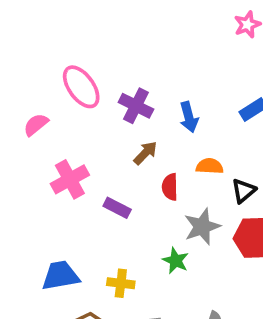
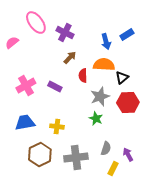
blue arrow: (189, 117) -> (106, 42), moved
orange semicircle: (210, 166) -> (104, 65), size x1.5
pink cross: (70, 179) -> (26, 86), moved
green star: (176, 261) -> (96, 119), moved

